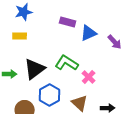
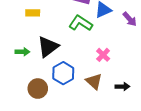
green L-shape: (67, 63) -> (81, 23), moved

